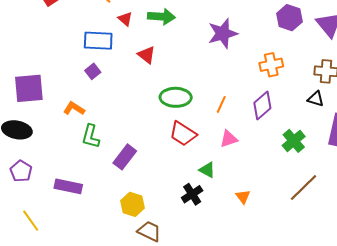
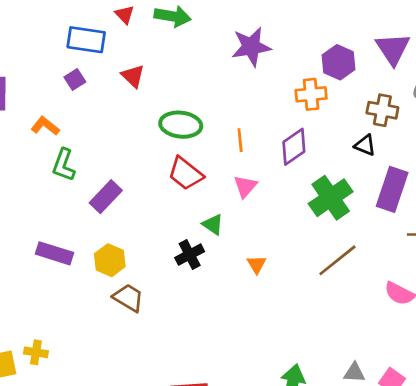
purple hexagon: (289, 18) -> (339, 62), moved
red triangle: (147, 55) -> (133, 76), moved
orange line: (221, 104) -> (240, 140), turned -36
pink triangle: (229, 139) -> (245, 186), turned -36
green cross: (294, 141) -> (331, 198), size x1.4
purple rectangle: (68, 186) -> (55, 253), moved

